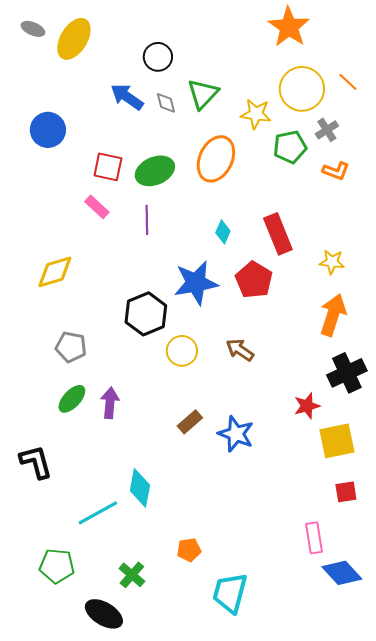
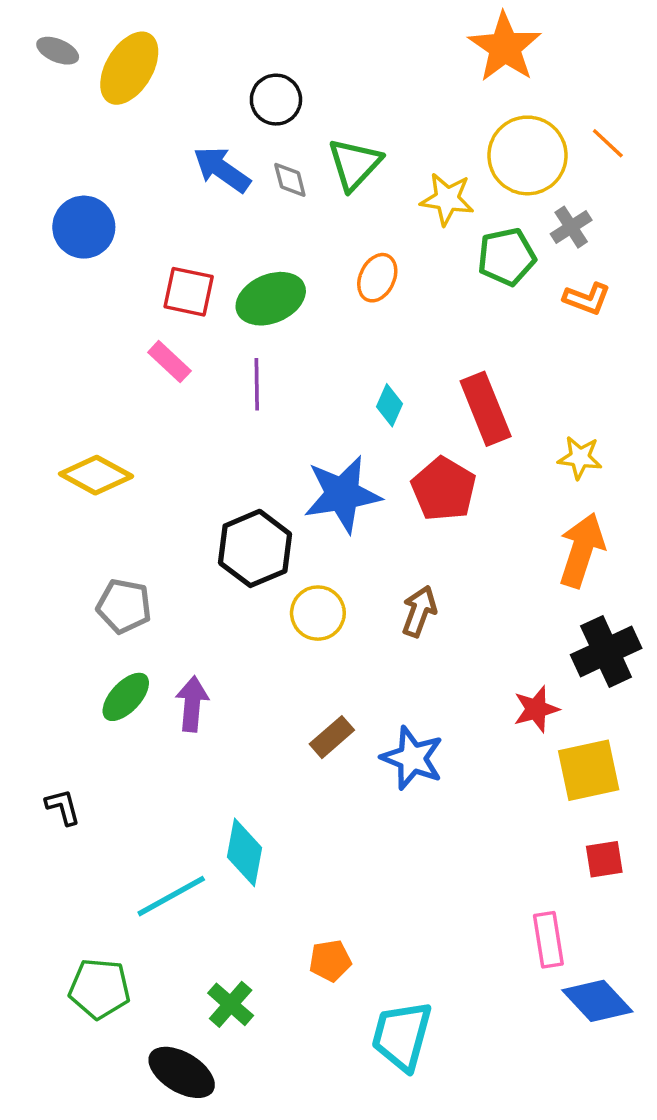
orange ellipse: (216, 159) -> (377, 278), size x0.6
yellow diamond: (55, 272) -> (96, 475), turned 45
brown arrow: (240, 350) -> (419, 611), turned 76
black L-shape: (36, 462) -> (63, 807), size x0.6

